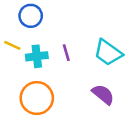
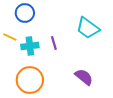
cyan trapezoid: (108, 53) -> (88, 28), moved

